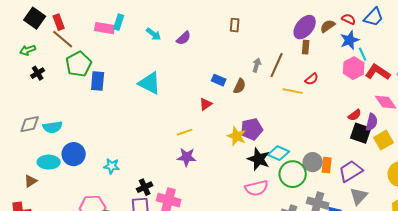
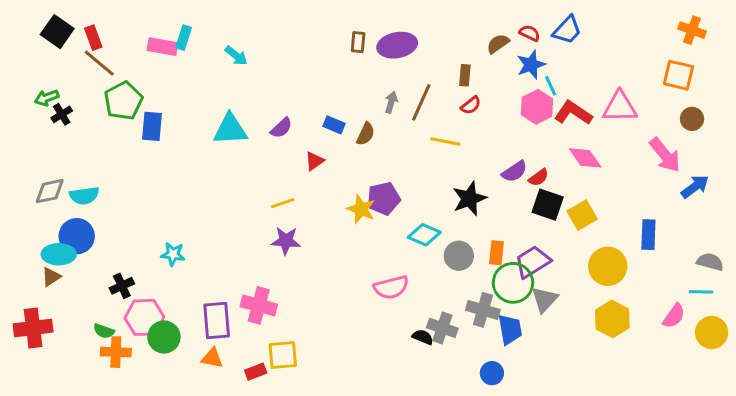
purple ellipse: (305, 27) -> (397, 45), moved, turned 40
purple semicircle: (184, 38) -> (281, 128), moved
green arrow: (28, 50) -> (47, 98), moved
red semicircle: (312, 79) -> (471, 105), moved
cyan triangle: (150, 83) -> (230, 129), turned -30
purple semicircle: (372, 122) -> (514, 172), moved, turned 42
blue circle: (74, 154) -> (77, 236), moved
black star: (259, 159) -> (469, 199), moved, turned 30
cyan ellipse: (49, 162) -> (59, 254), moved
gray circle: (313, 162) -> (459, 256), moved
green circle: (293, 174) -> (513, 283), moved
black cross: (145, 187) -> (122, 286), moved

